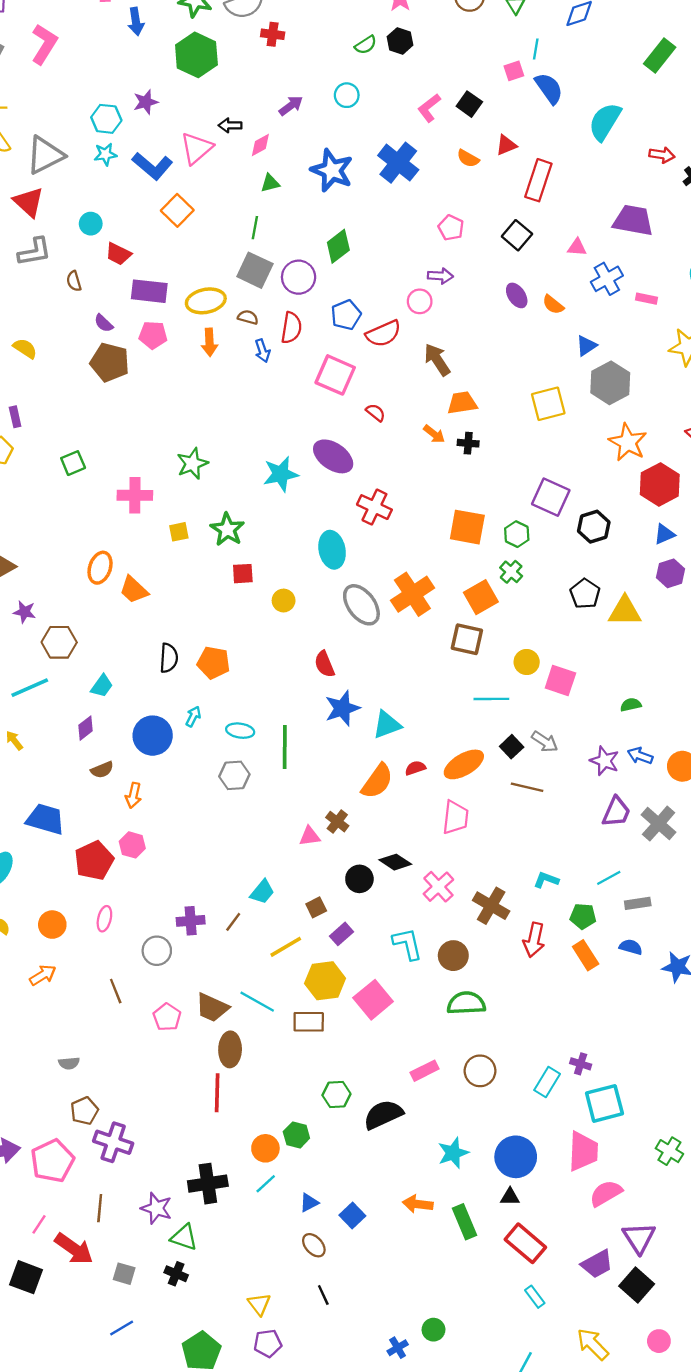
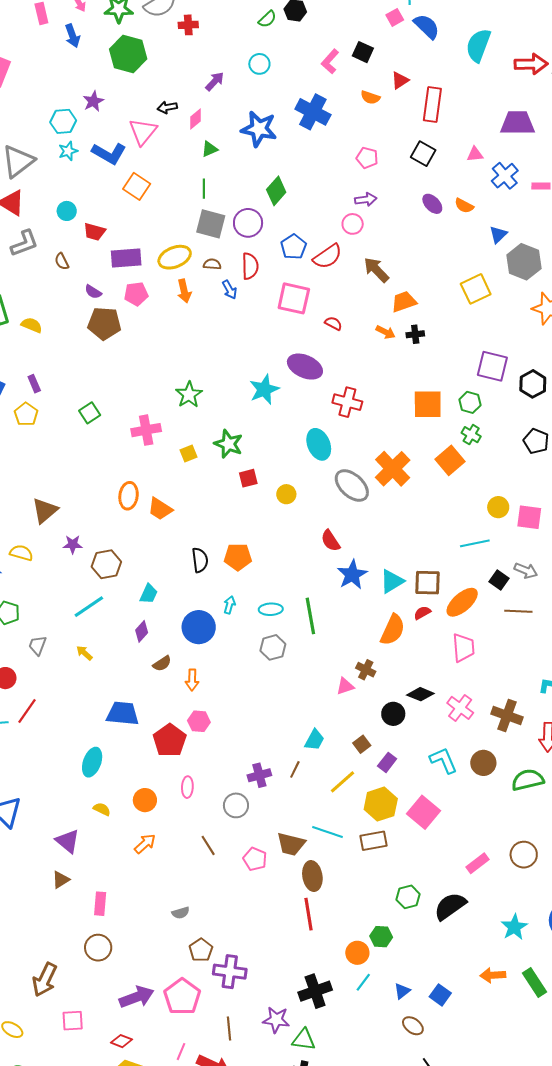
red arrow: (662, 155) -> (531, 64), size x1.5
brown square: (467, 639) -> (427, 583), moved
green semicircle: (466, 1003) -> (528, 780), moved

